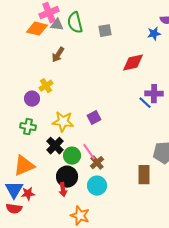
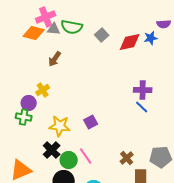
green semicircle: (75, 23) -> (72, 27), turned -65
gray square: (105, 31) -> (102, 35), turned -32
red diamond: (133, 63) -> (130, 42), moved
purple cross: (154, 94) -> (143, 90), moved
green cross: (28, 127) -> (24, 117), moved
brown cross: (97, 163) -> (127, 158), moved

